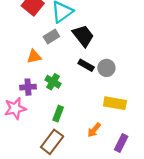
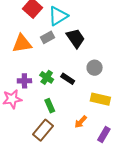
orange triangle: (34, 57) -> (22, 44), moved, size x1.5
black rectangle: (86, 65) -> (68, 79), moved
green rectangle: (58, 114) -> (50, 106), turned -48

